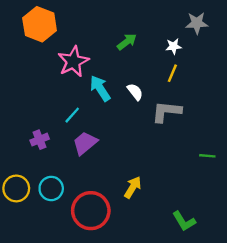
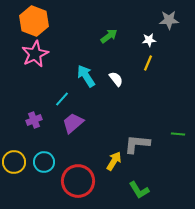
pink star: (73, 62) -> (35, 54), moved
gray L-shape: (167, 112) -> (137, 144), moved
green L-shape: (184, 221) -> (139, 190), moved

